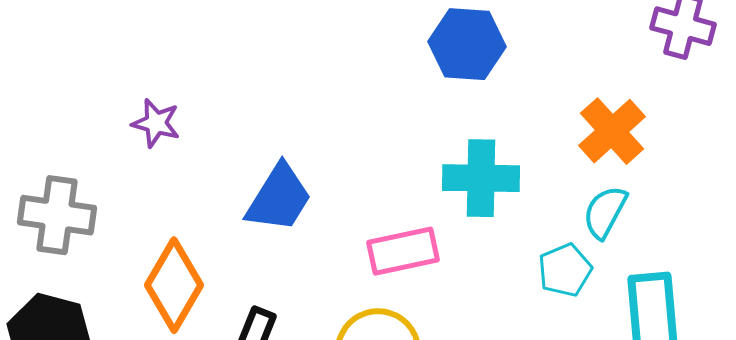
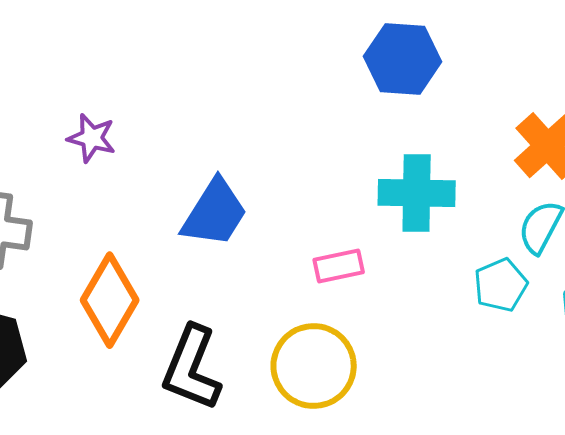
pink rectangle: (403, 251) -> (339, 266), size x0.7

